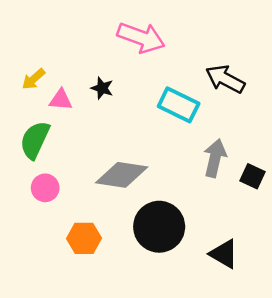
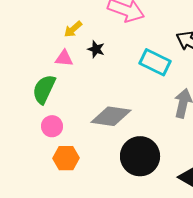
yellow arrow: (33, 79) -> (73, 29), moved
orange hexagon: (84, 238) -> (66, 158), moved

